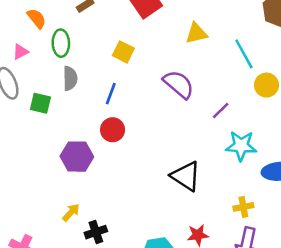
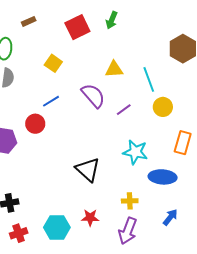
yellow triangle: (196, 33) -> (114, 69), moved
blue line: (111, 94) -> (51, 101), moved, turned 30
purple line: (221, 111) -> (124, 110), moved

